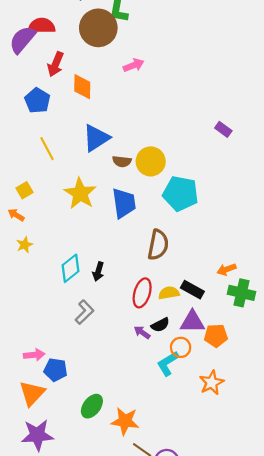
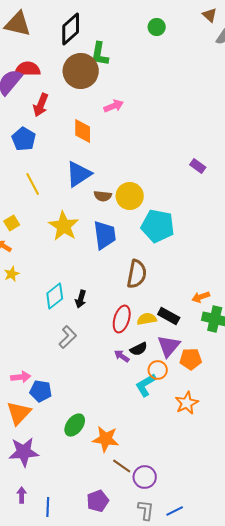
orange diamond: (82, 87) -> (83, 131), moved
purple triangle: (192, 322) -> (169, 346), turned -50

